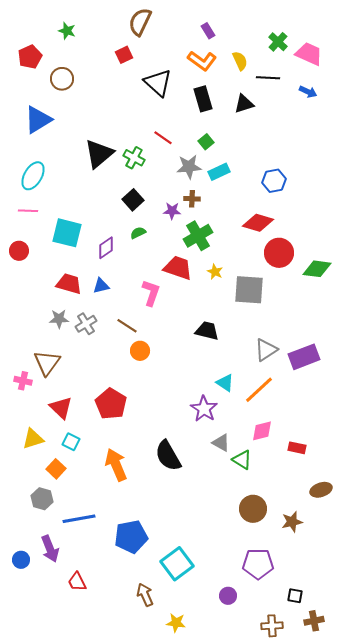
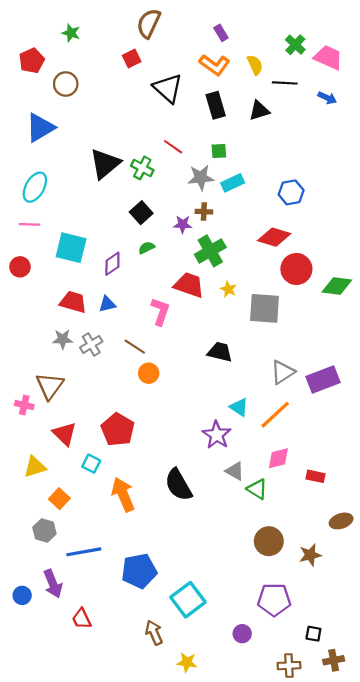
green square: (206, 142) -> (219, 151), turned 35
cyan square: (71, 442) -> (91, 464), moved

